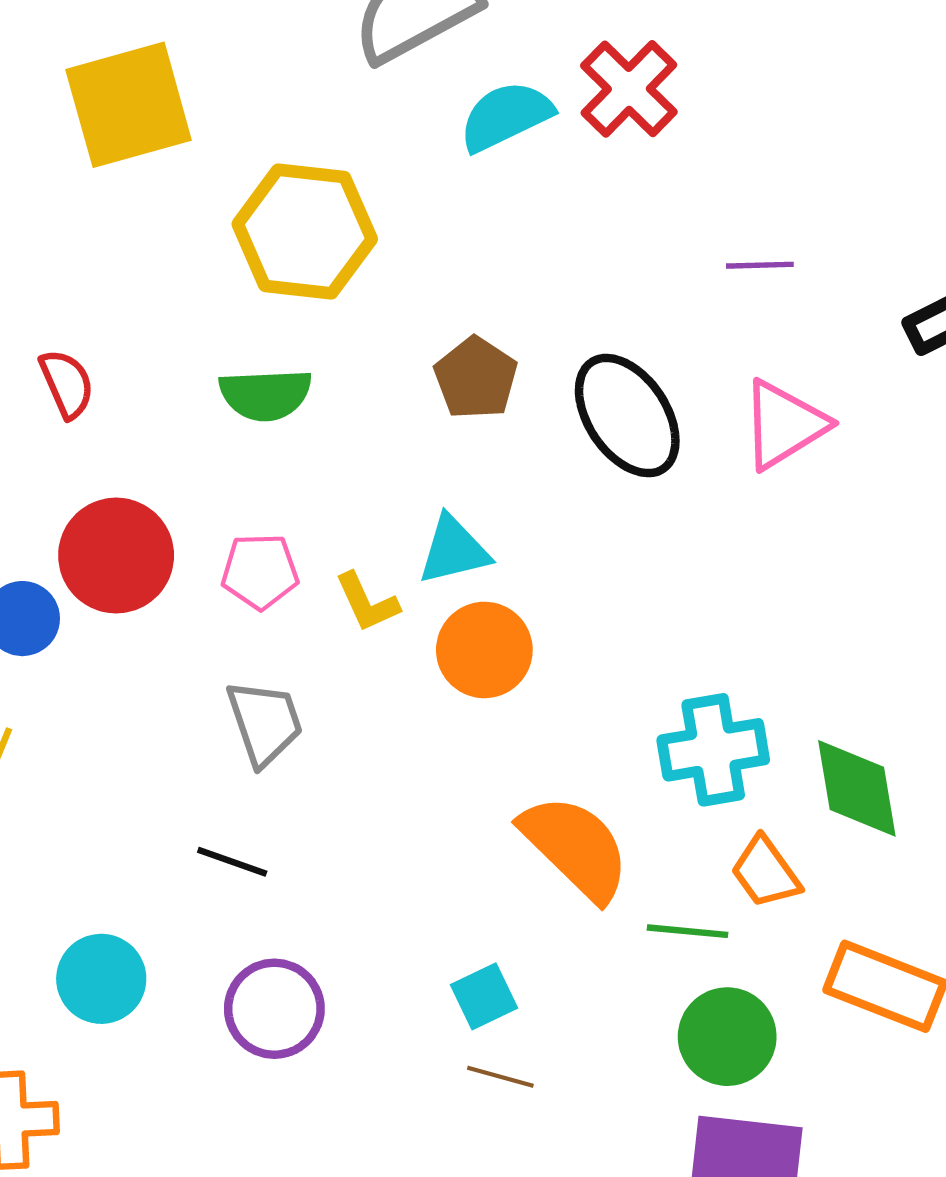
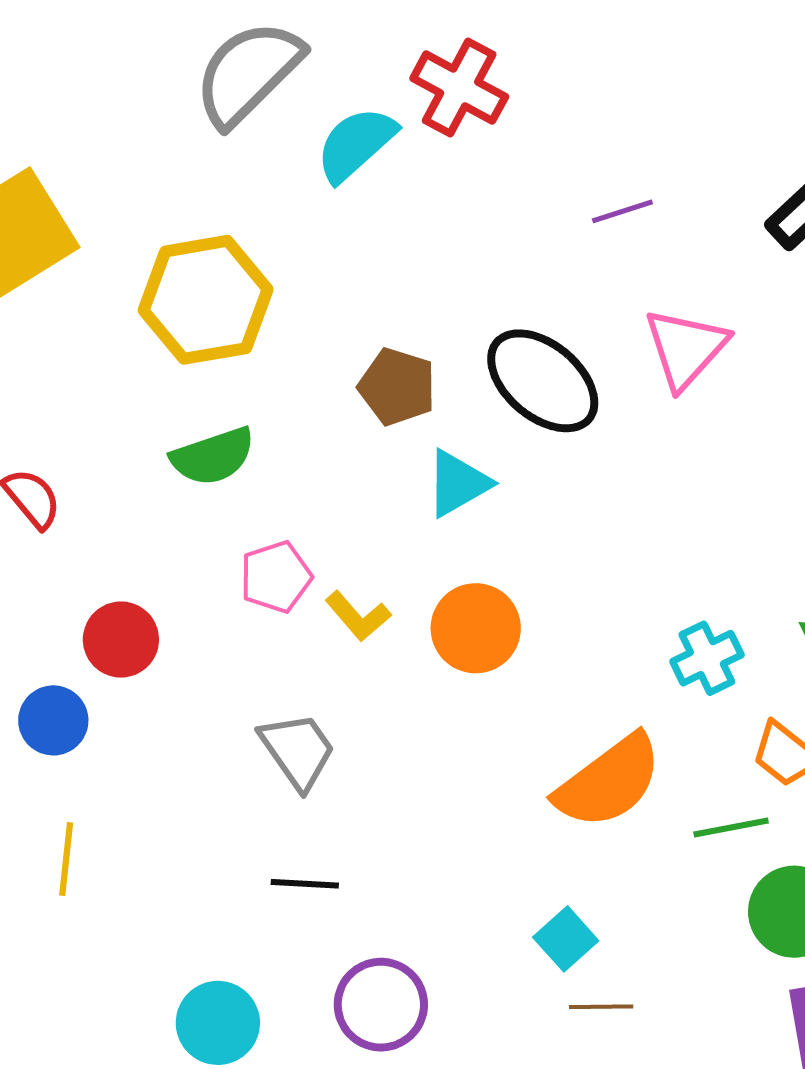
cyan triangle: (454, 550) -> (458, 483), moved
red circle: (116, 556) -> (121, 640), size x0.7
pink pentagon: (260, 571) -> (276, 577), moved
cyan cross: (713, 750) -> (707, 658), size x0.7
orange semicircle: (575, 847) -> (609, 782), turned 115

